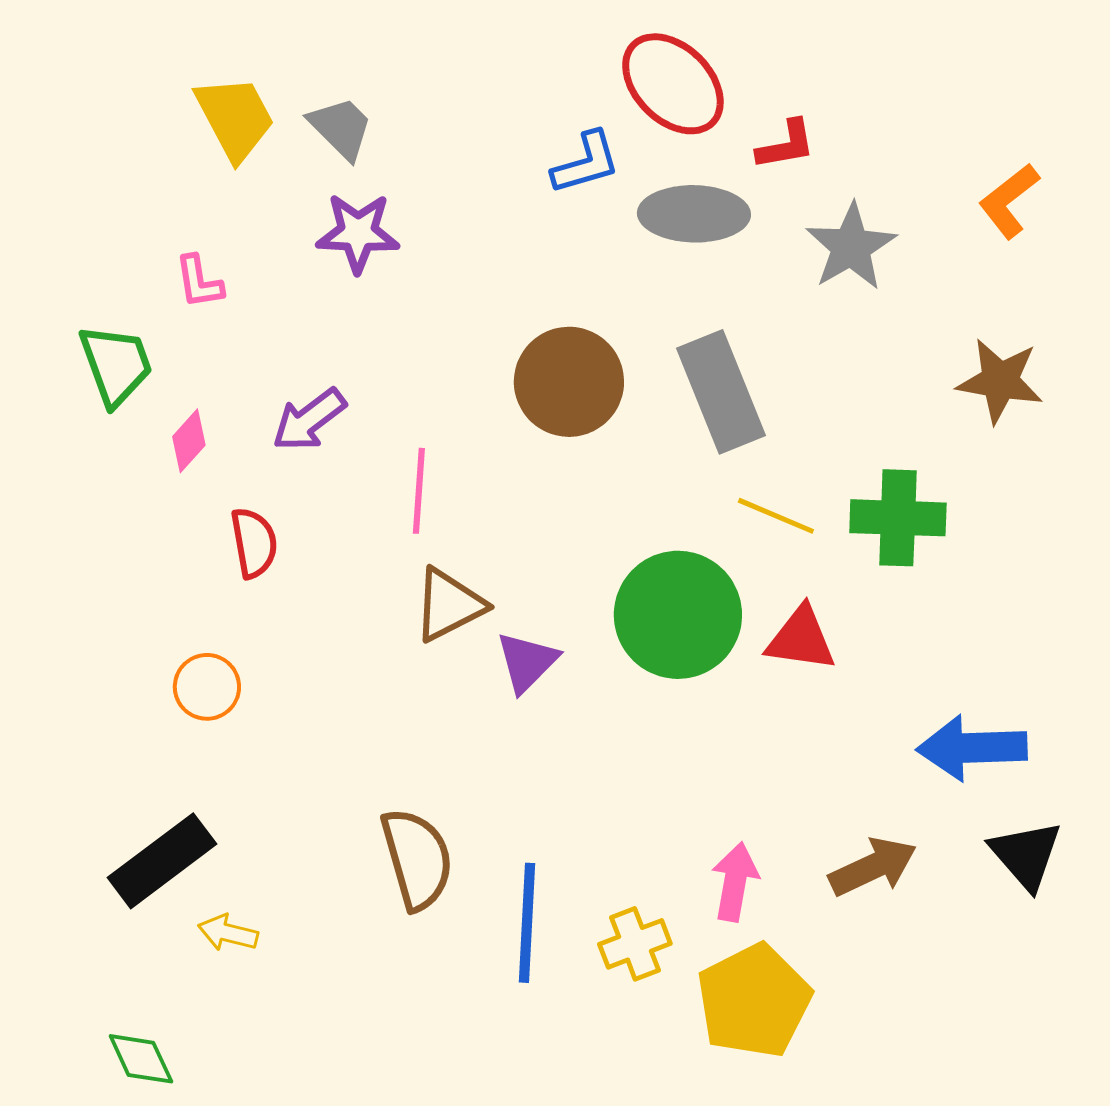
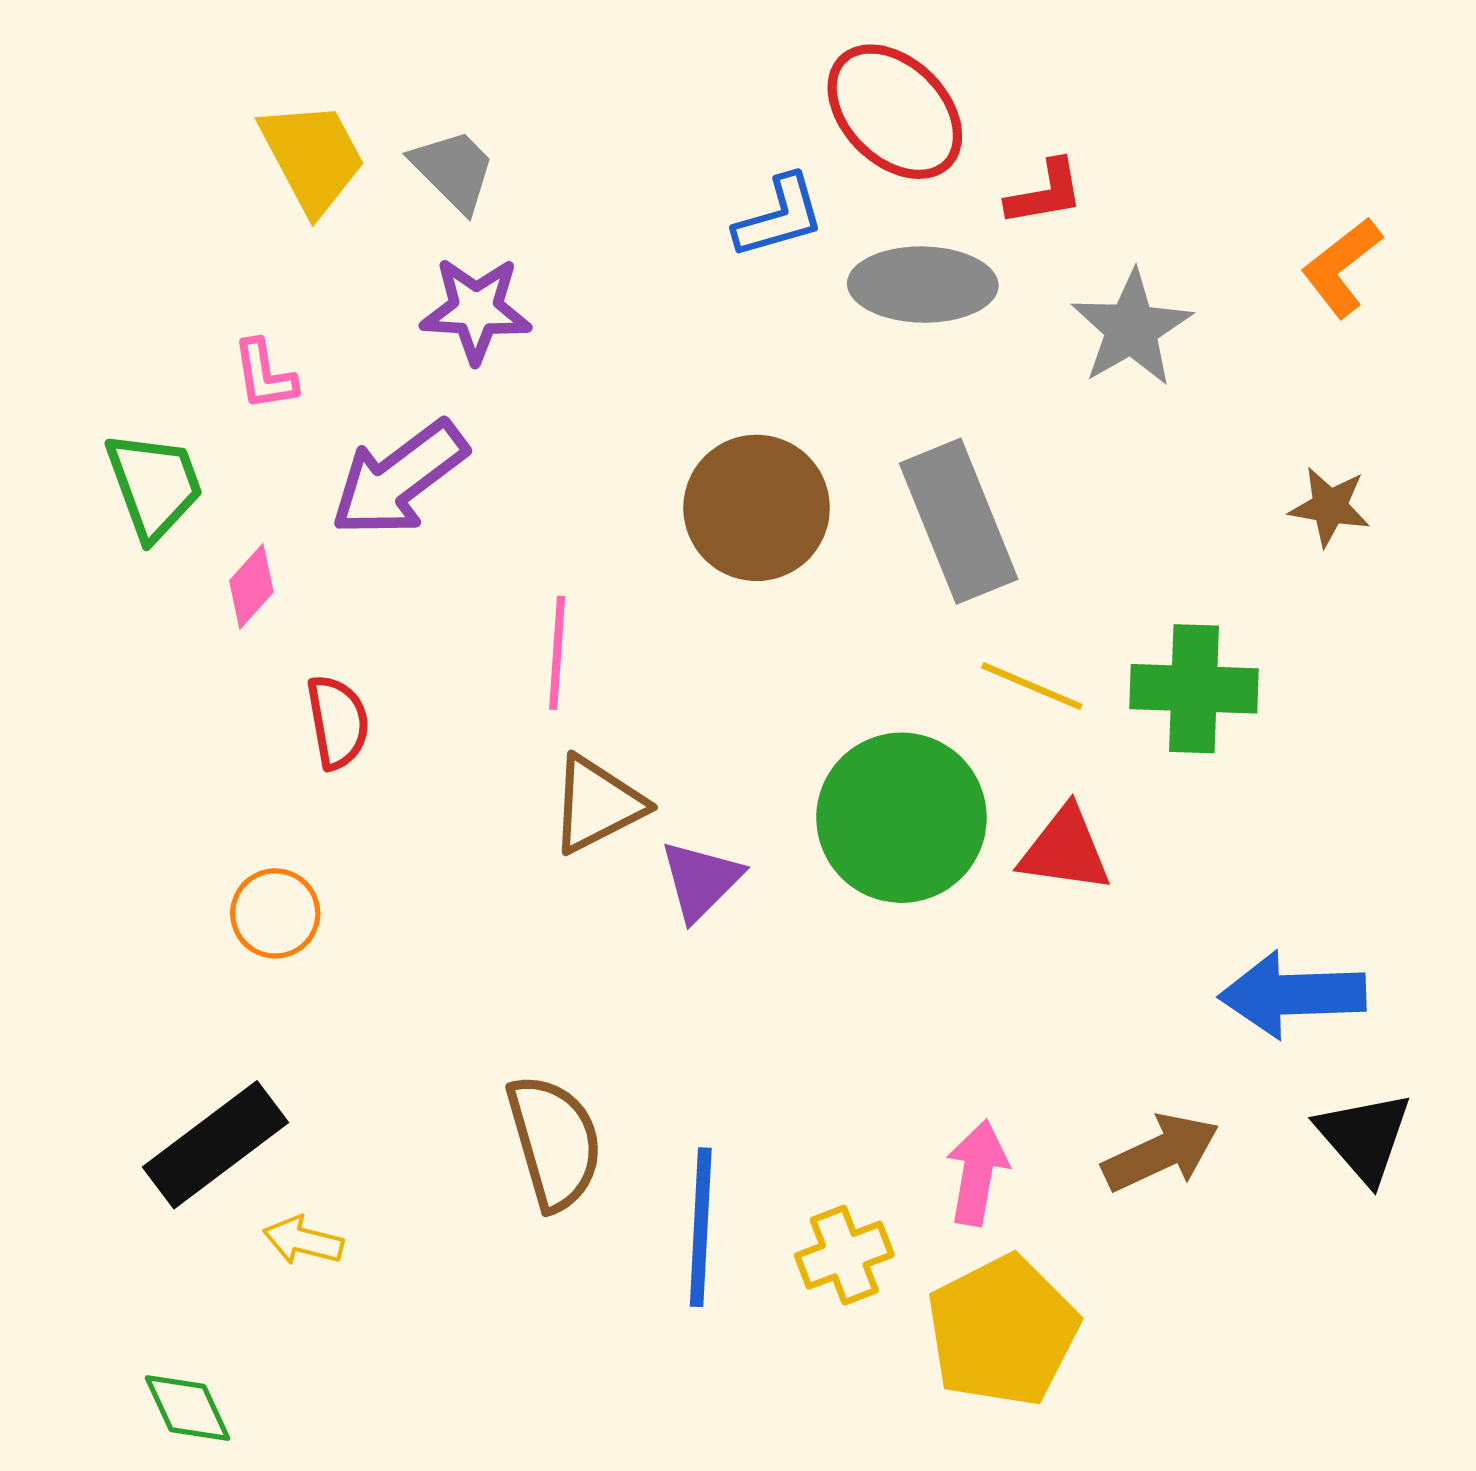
brown star: (1000, 381) -> (1330, 507), size x0.7
purple arrow: (309, 420) -> (399, 479), moved, size x1.4

